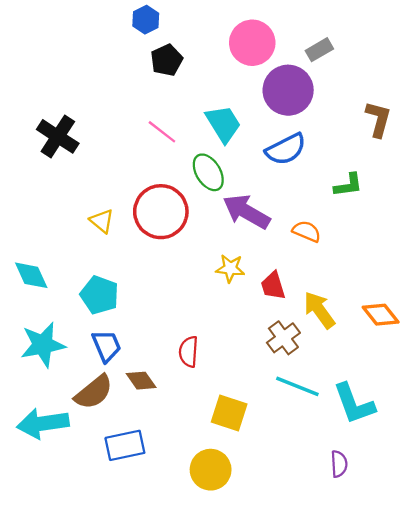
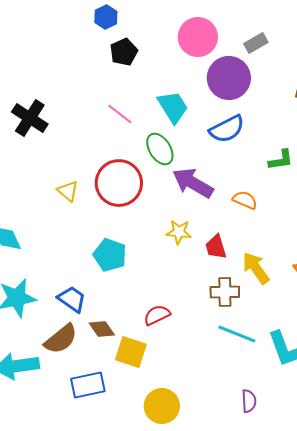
cyan pentagon: (99, 295) -> (110, 255), moved
brown cross: (283, 338) -> (225, 292), turned 36
blue trapezoid: (106, 346) -> (72, 299), turned -32
red semicircle: (189, 352) -> (157, 315), moved, turned 60
yellow square: (229, 413) -> (131, 352), moved
purple semicircle: (339, 464) -> (249, 401), moved

